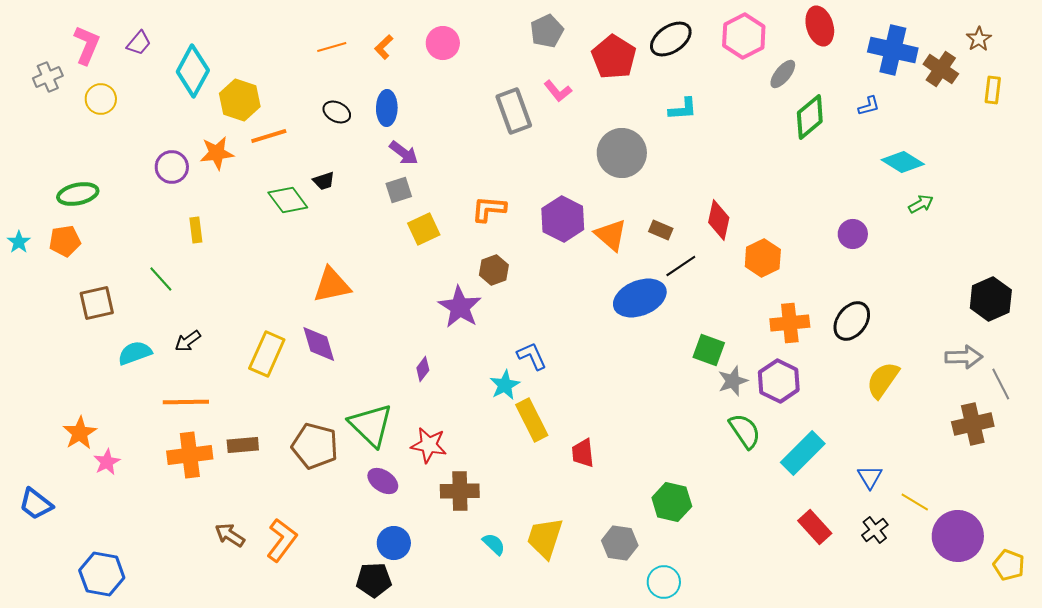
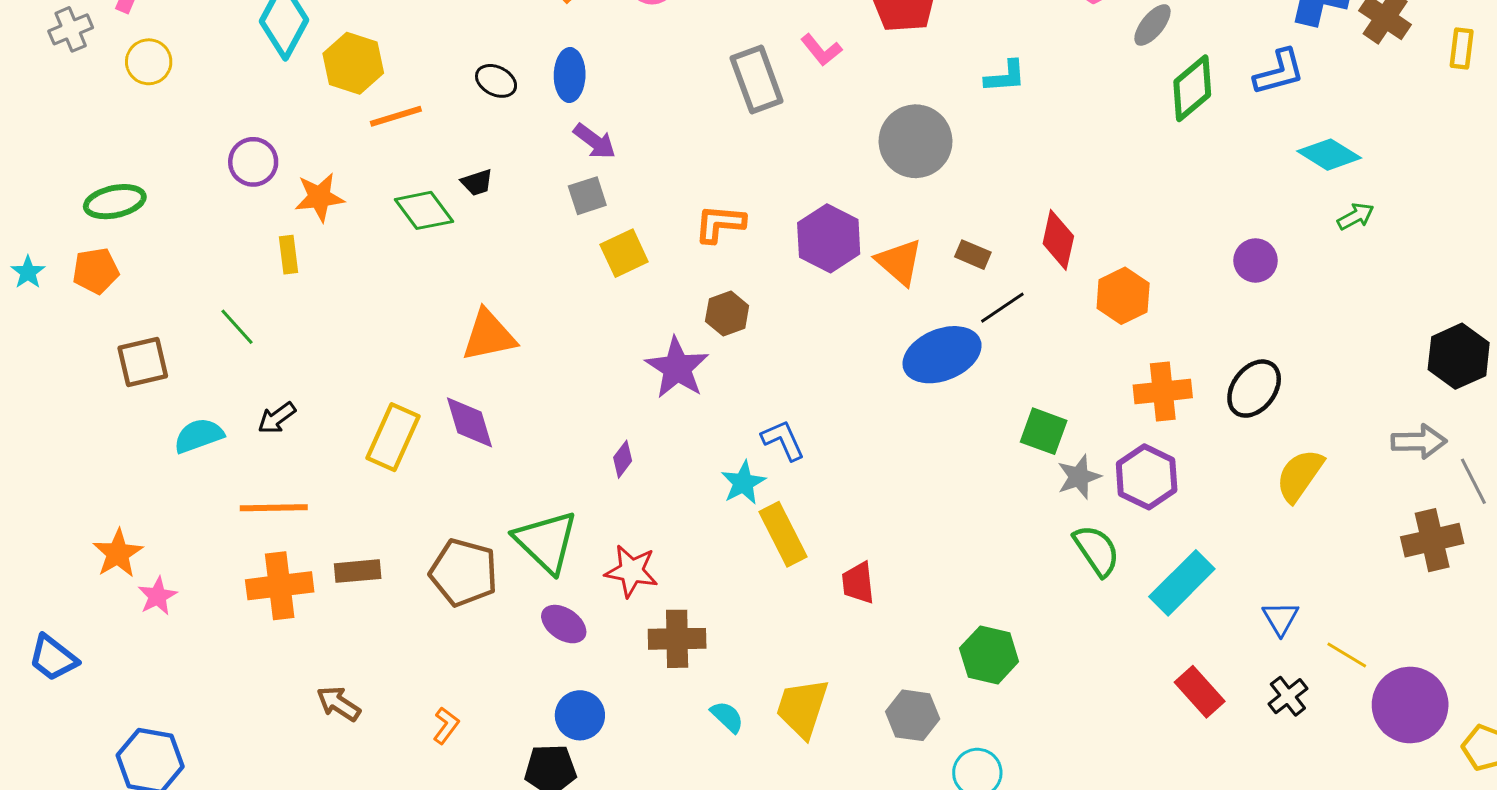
blue L-shape: (869, 106) -> (1279, 72), size x1.6
orange star: (217, 153) -> (319, 197), moved
orange L-shape: (282, 540) -> (446, 726), moved, size x0.6

